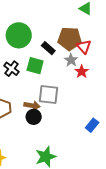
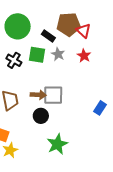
gray star: (71, 60) -> (58, 54), moved
gray square: (49, 95) -> (53, 95), moved
black circle: (34, 117) -> (41, 116), moved

